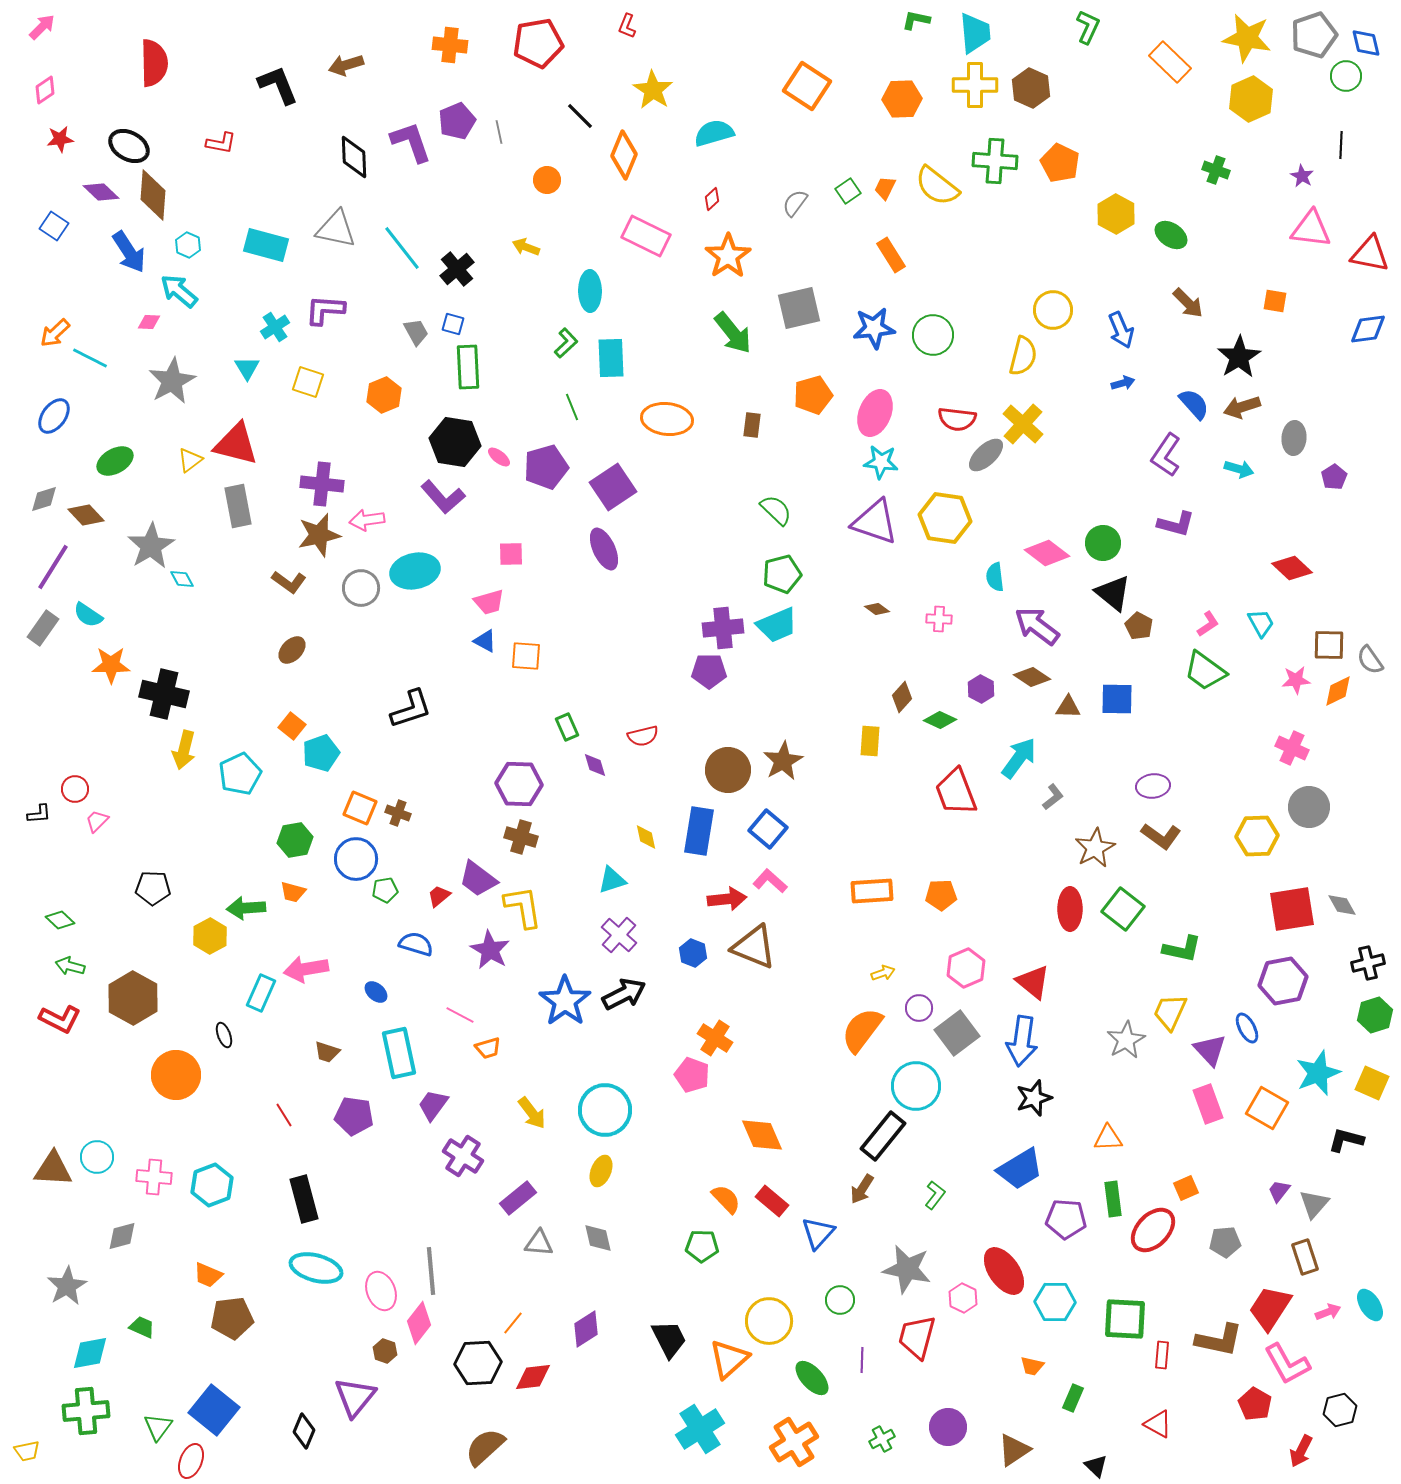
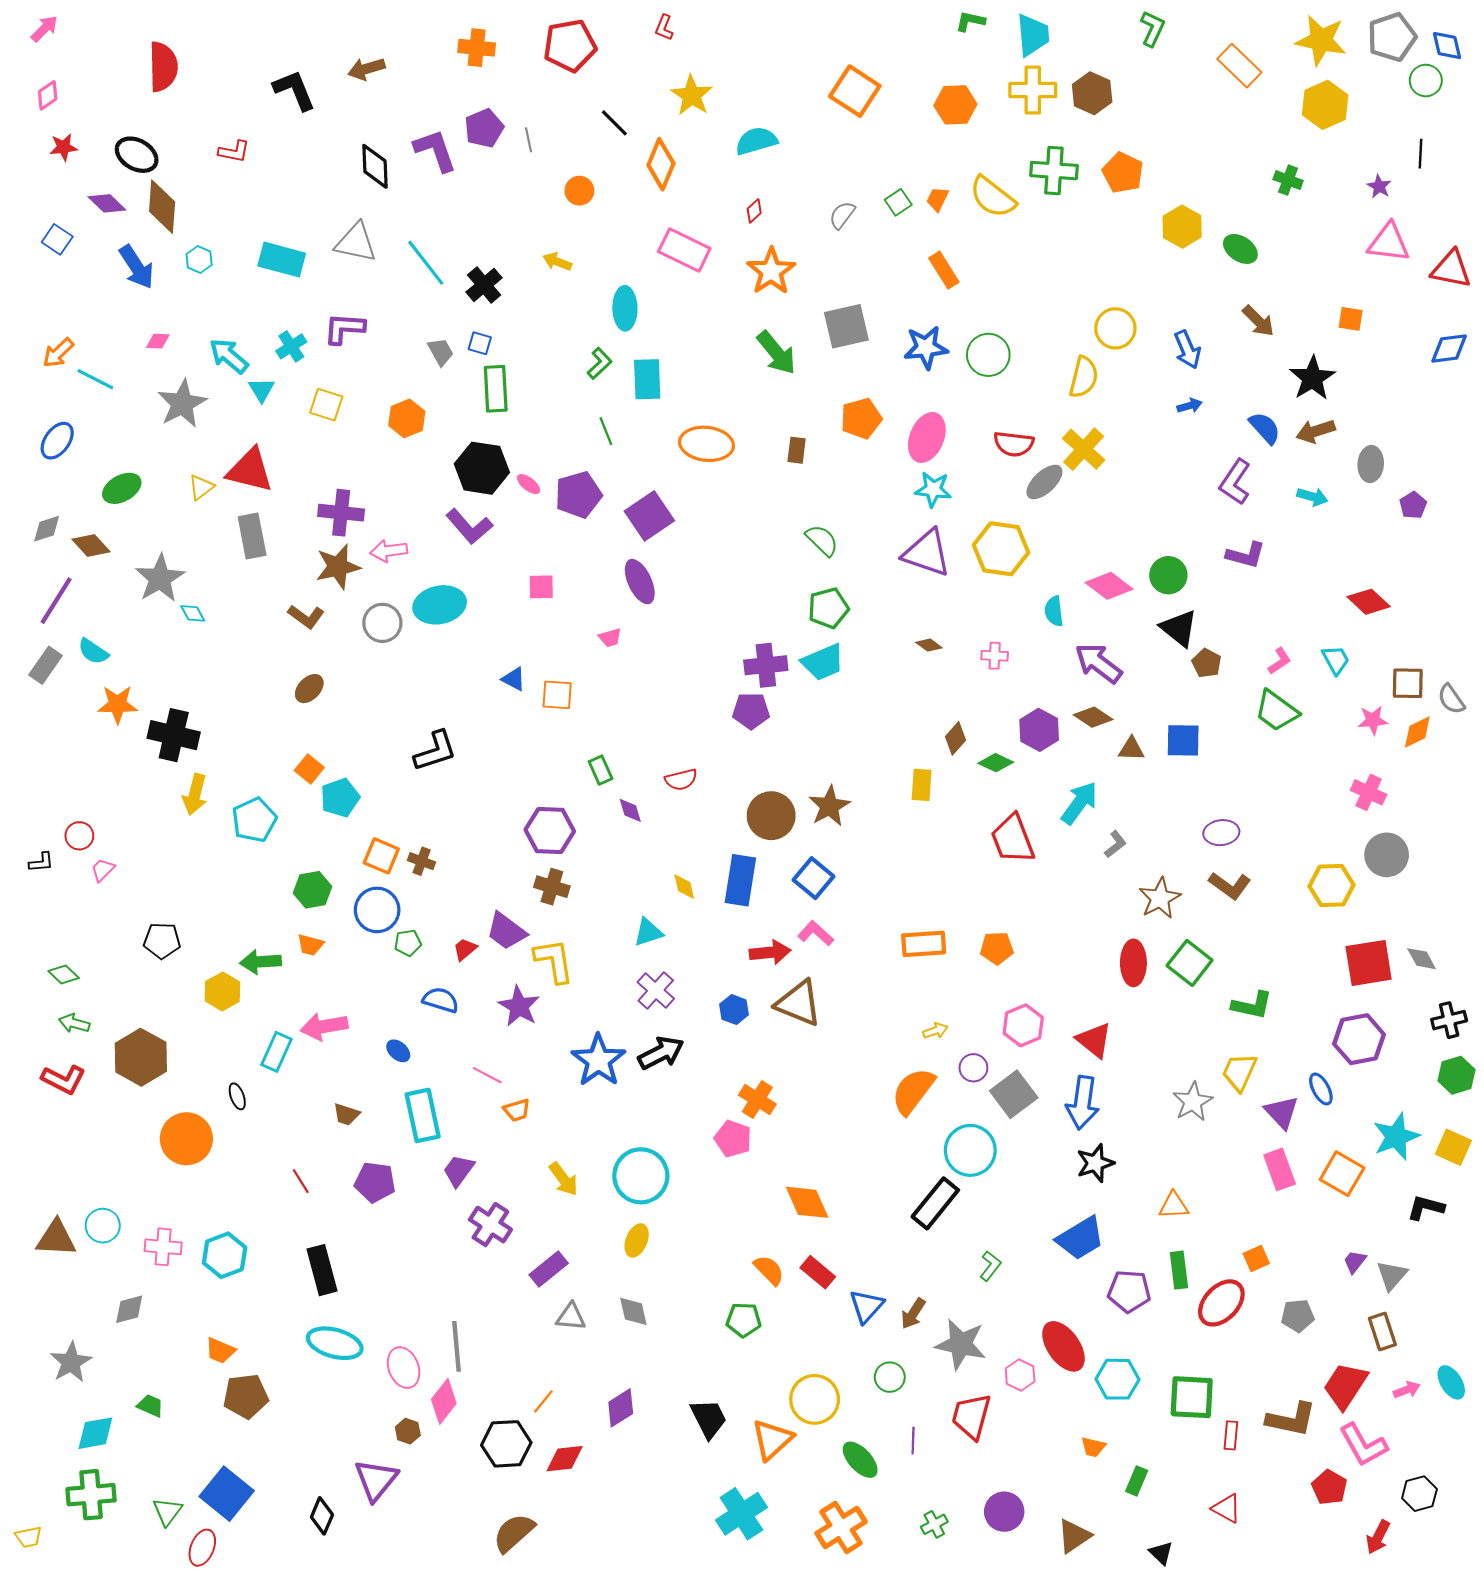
cyan arrow: (179, 291) -> (229, 356), moved
pink trapezoid: (489, 602) -> (610, 638), moved, size x0.7
purple hexagon: (981, 689) -> (1039, 730), size x1.4
brown arrow: (862, 1189) -> (913, 1314), moved

